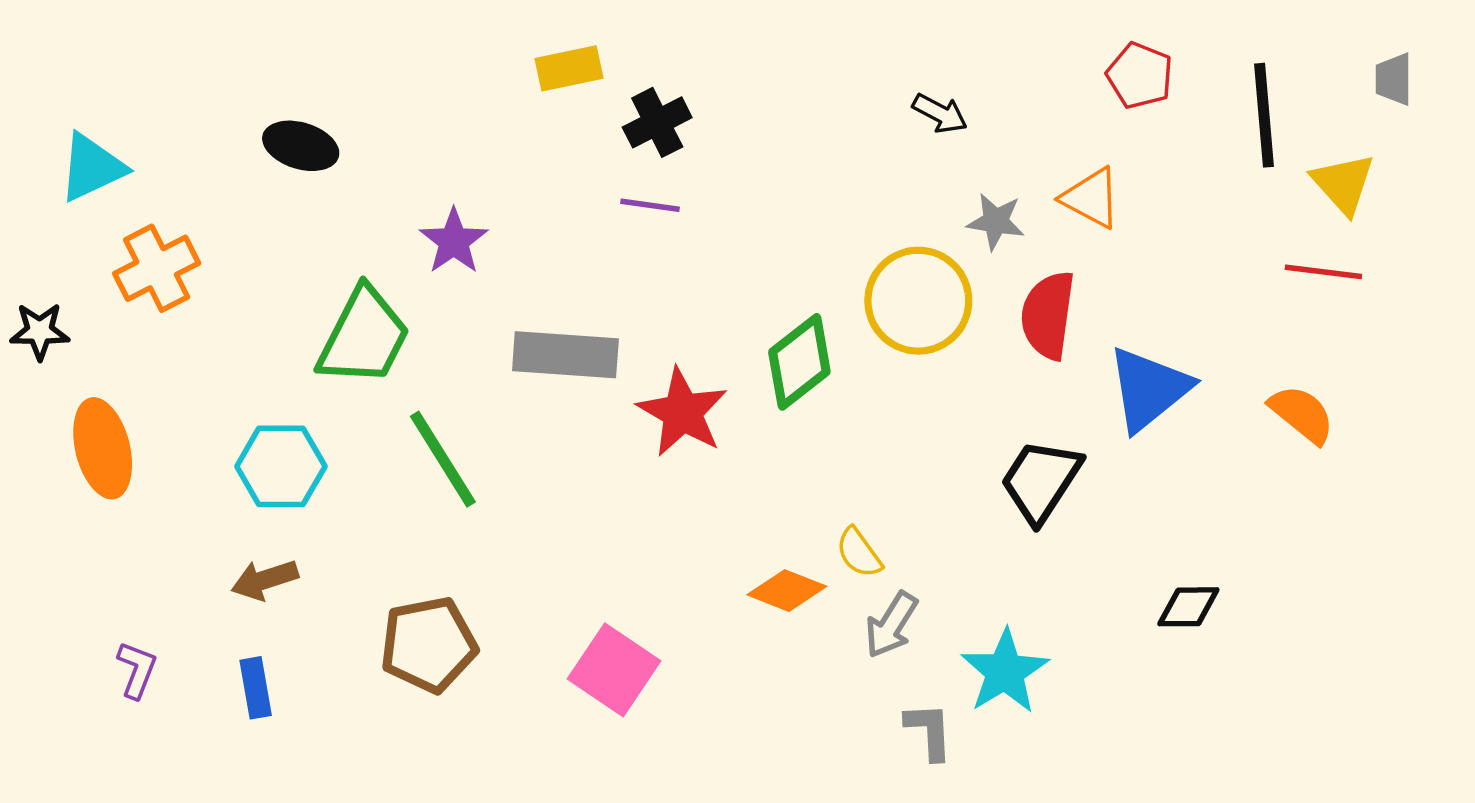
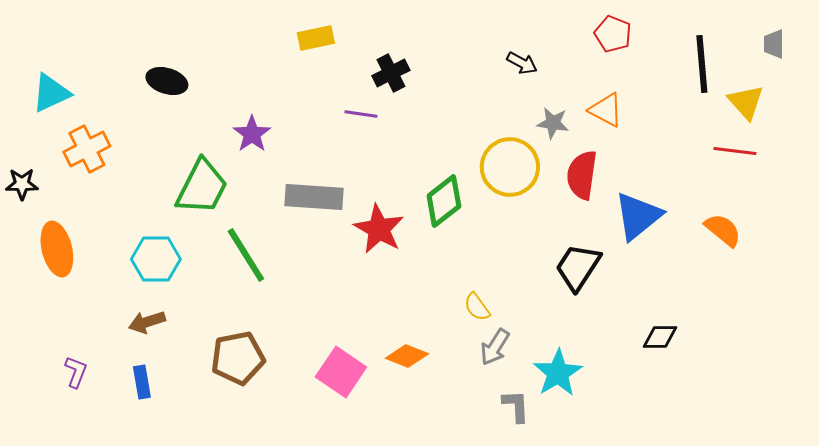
red pentagon: (1140, 76) -> (613, 34), moved
black cross: (657, 122) -> (391, 73), moved
orange diamond: (787, 591) -> (407, 356), moved

